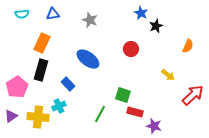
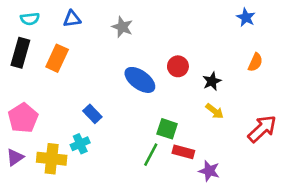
blue star: (141, 13) -> (246, 17), moved
black star: (156, 26) -> (212, 81), moved
blue ellipse: (88, 59) -> (140, 80), moved
black rectangle: (41, 70) -> (20, 53), moved
yellow arrow: (168, 75) -> (215, 111), moved
green line: (100, 114) -> (151, 155), moved

